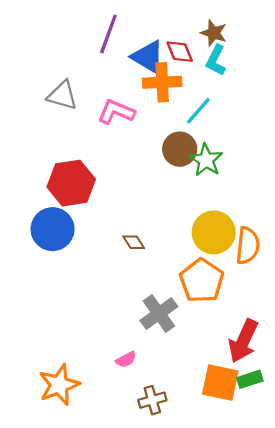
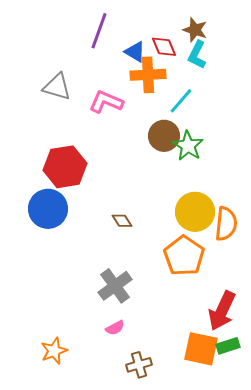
blue triangle: (148, 57) -> (135, 52), size x0.7
gray cross: (159, 314) -> (115, 286), moved
orange star: (59, 385) -> (54, 351), size x0.7

